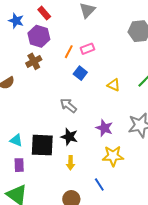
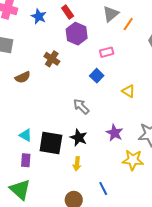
purple hexagon: (39, 36) -> (77, 34), moved
orange line: (69, 52) -> (128, 24), moved
brown cross: (34, 61) -> (52, 59), turned -35
yellow star: (113, 156) -> (133, 160), moved

